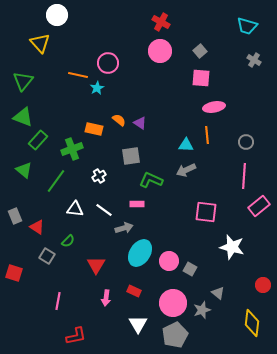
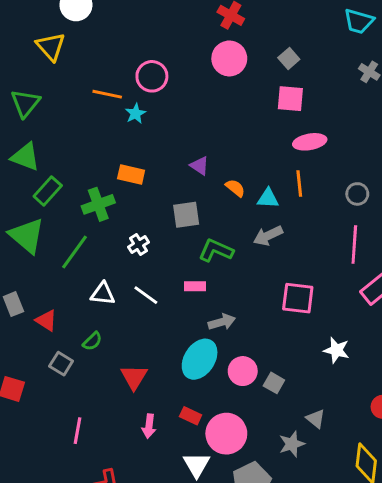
orange semicircle: (119, 120) -> (235, 188), moved
green triangle: (24, 170) -> (27, 236), size x1.5
gray arrow: (124, 228) -> (222, 322), moved
white star: (232, 247) -> (336, 350), size x0.7
pink circle: (173, 303) -> (226, 434), moved

